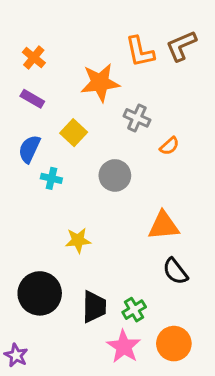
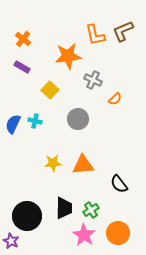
blue semicircle: (29, 149) -> (13, 124), moved
orange triangle: (164, 226) -> (83, 165), moved
black circle: (40, 293) -> (27, 216), moved

